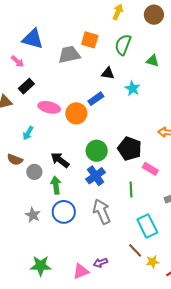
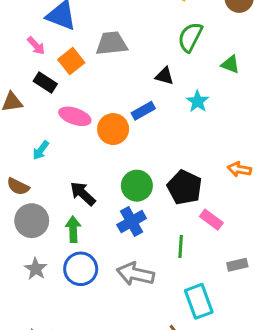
orange square: (90, 40) -> (71, 61), moved, turned 30
black rectangle: (26, 86) -> (45, 83), turned 70
gray circle: (34, 172) -> (32, 221), moved, size x1.5
gray arrow: (102, 212) -> (135, 274), turned -60

